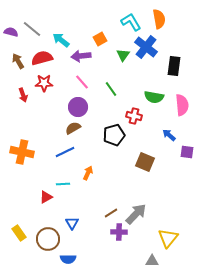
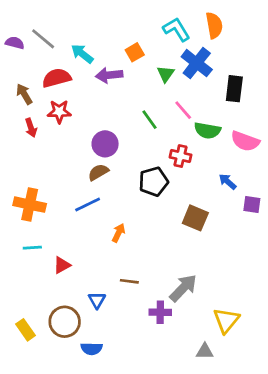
brown arrow: (18, 61) -> (24, 94), moved
pink line: (82, 82) -> (183, 110), moved
pink semicircle: (182, 105) -> (245, 141), turned 115
cyan line: (63, 184) -> (32, 248), moved
brown line: (111, 213) -> (129, 281), moved, turned 40
yellow rectangle: (19, 233) -> (26, 330), moved

